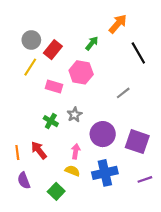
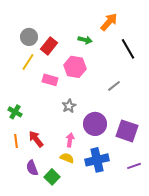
green arrow: (92, 43) -> (85, 40), turned 64
green cross: (51, 121) -> (15, 112), moved
purple semicircle: (24, 181) -> (32, 168), moved

